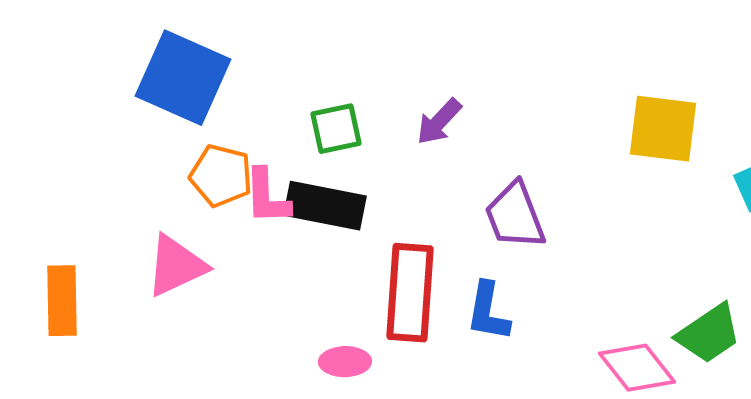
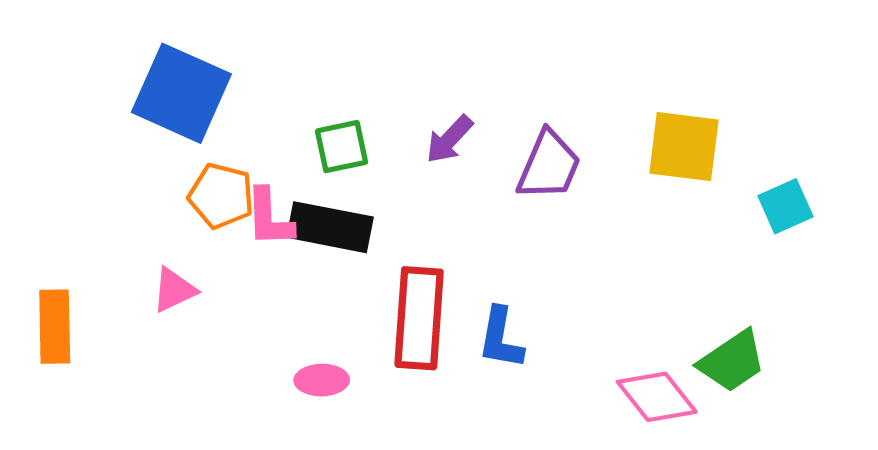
purple trapezoid: (515, 216) -> (549, 165), moved, turned -136
pink triangle: (176, 266) -> (174, 290), size x0.7
pink ellipse: (345, 362) -> (322, 380), moved

